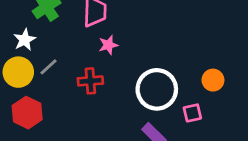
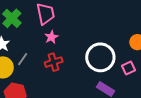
pink star: (108, 45) -> (51, 37), moved

